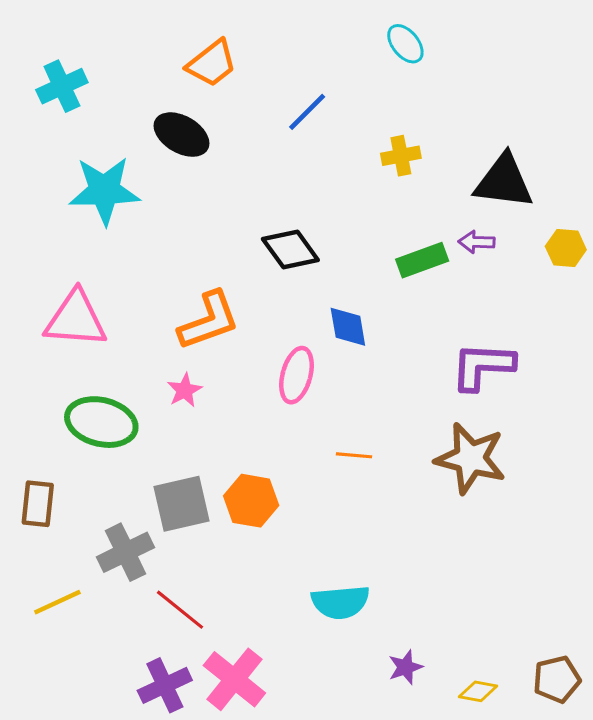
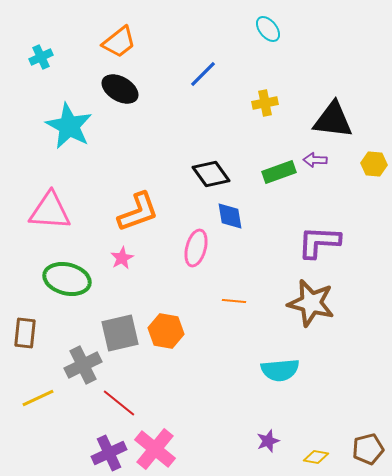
orange trapezoid: (212, 63) -> (119, 42), moved
cyan cross: (62, 86) -> (41, 57), size x0.7
cyan star: (104, 191) -> (69, 126), turned 30
black diamond: (290, 250) -> (211, 174), moved
cyan semicircle: (340, 602) -> (280, 370), moved

